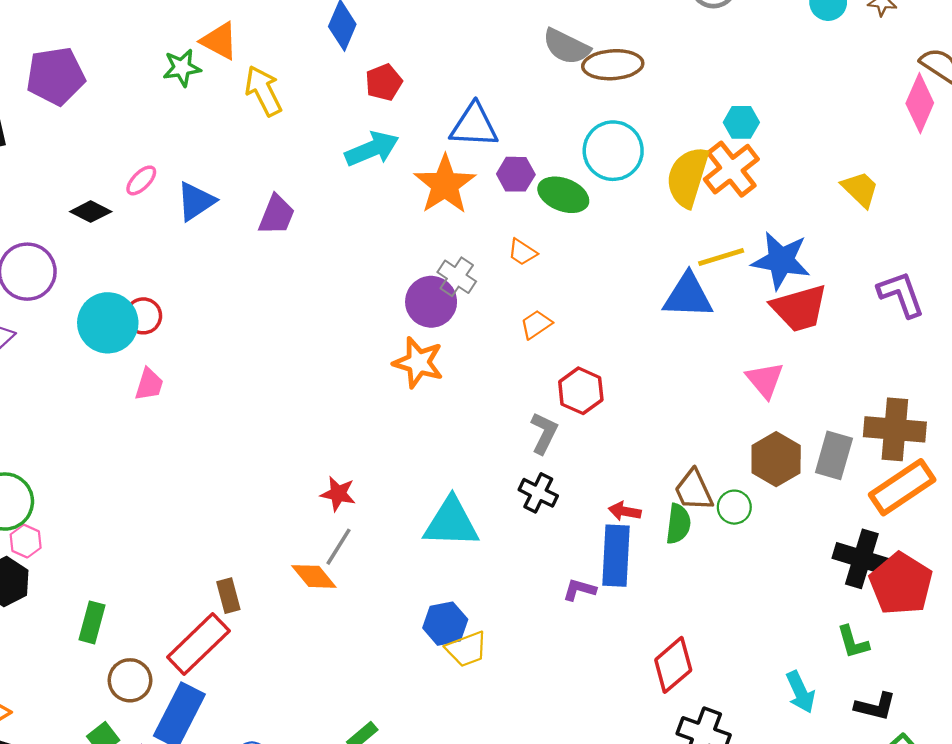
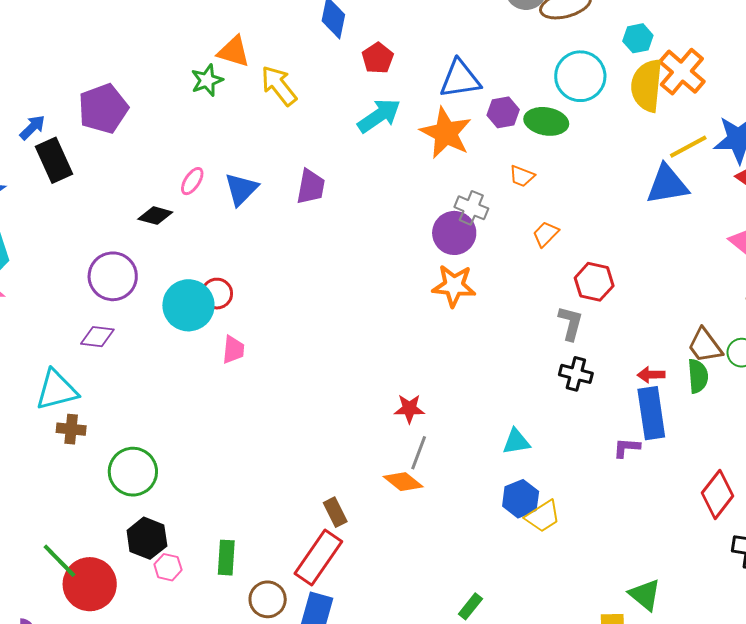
cyan hexagon: (741, 122) -> (638, 38), moved
cyan triangle: (451, 523) -> (516, 442), moved, size x0.6
pink hexagon: (26, 541) -> (168, 567), moved

